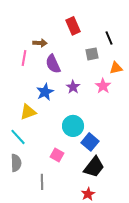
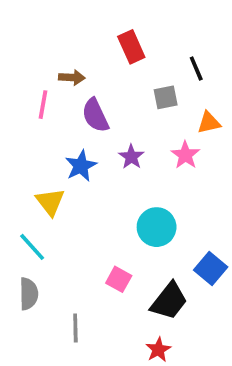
yellow triangle: (28, 112) -> (50, 202), turned -48
cyan circle: (73, 126) -> (157, 227), moved
blue square: (90, 142) -> (211, 269), moved
pink square: (57, 155) -> (119, 279), moved

